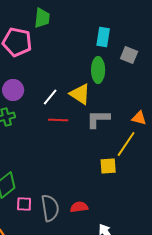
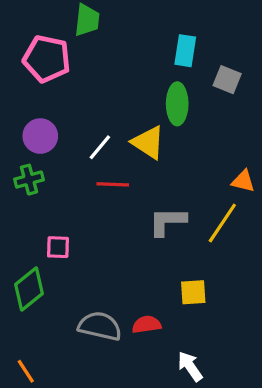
gray L-shape: (98, 119) -> (168, 221), moved
yellow square: (108, 166) -> (193, 292), moved
pink square: (24, 204) -> (58, 247), moved
gray semicircle: (50, 208) -> (100, 326), turned -68

